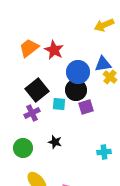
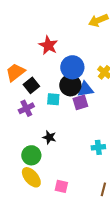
orange trapezoid: (29, 48) -> (15, 72), moved
blue triangle: (103, 64) -> (85, 89), moved
black square: (37, 90) -> (31, 85), size x0.7
green circle: (23, 148) -> (31, 155), moved

